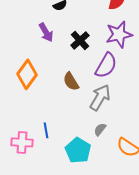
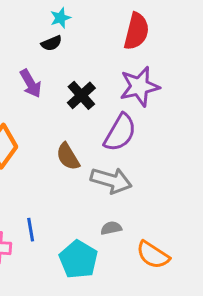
gray arrow: (100, 97) -> (111, 180), turned 76
gray semicircle: (100, 129) -> (111, 228), turned 40

